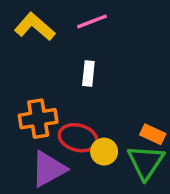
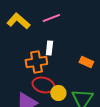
orange cross: (38, 119) -> (36, 62), moved
orange rectangle: (153, 134) -> (86, 62), moved

